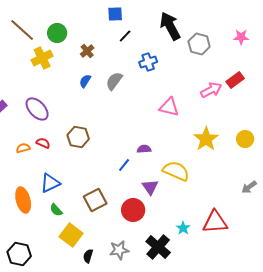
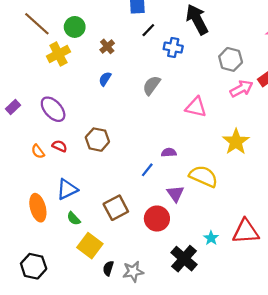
gray hexagon: (199, 44) -> (231, 59), moved
blue cross: (148, 62) -> (173, 48), moved, turned 30
gray semicircle: (114, 81) -> (152, 85), moved
orange semicircle: (23, 148) -> (38, 151), turned -112
gray star: (119, 250) -> (133, 272), moved

